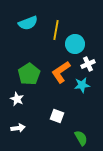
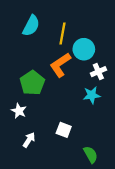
cyan semicircle: (28, 23) -> (31, 26), turned -42
orange L-shape: (61, 72) -> (60, 65), moved
white arrow: (18, 128) -> (29, 140), moved, turned -48

